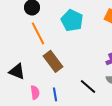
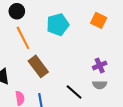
cyan pentagon: (72, 20) -> (58, 25), turned 30

